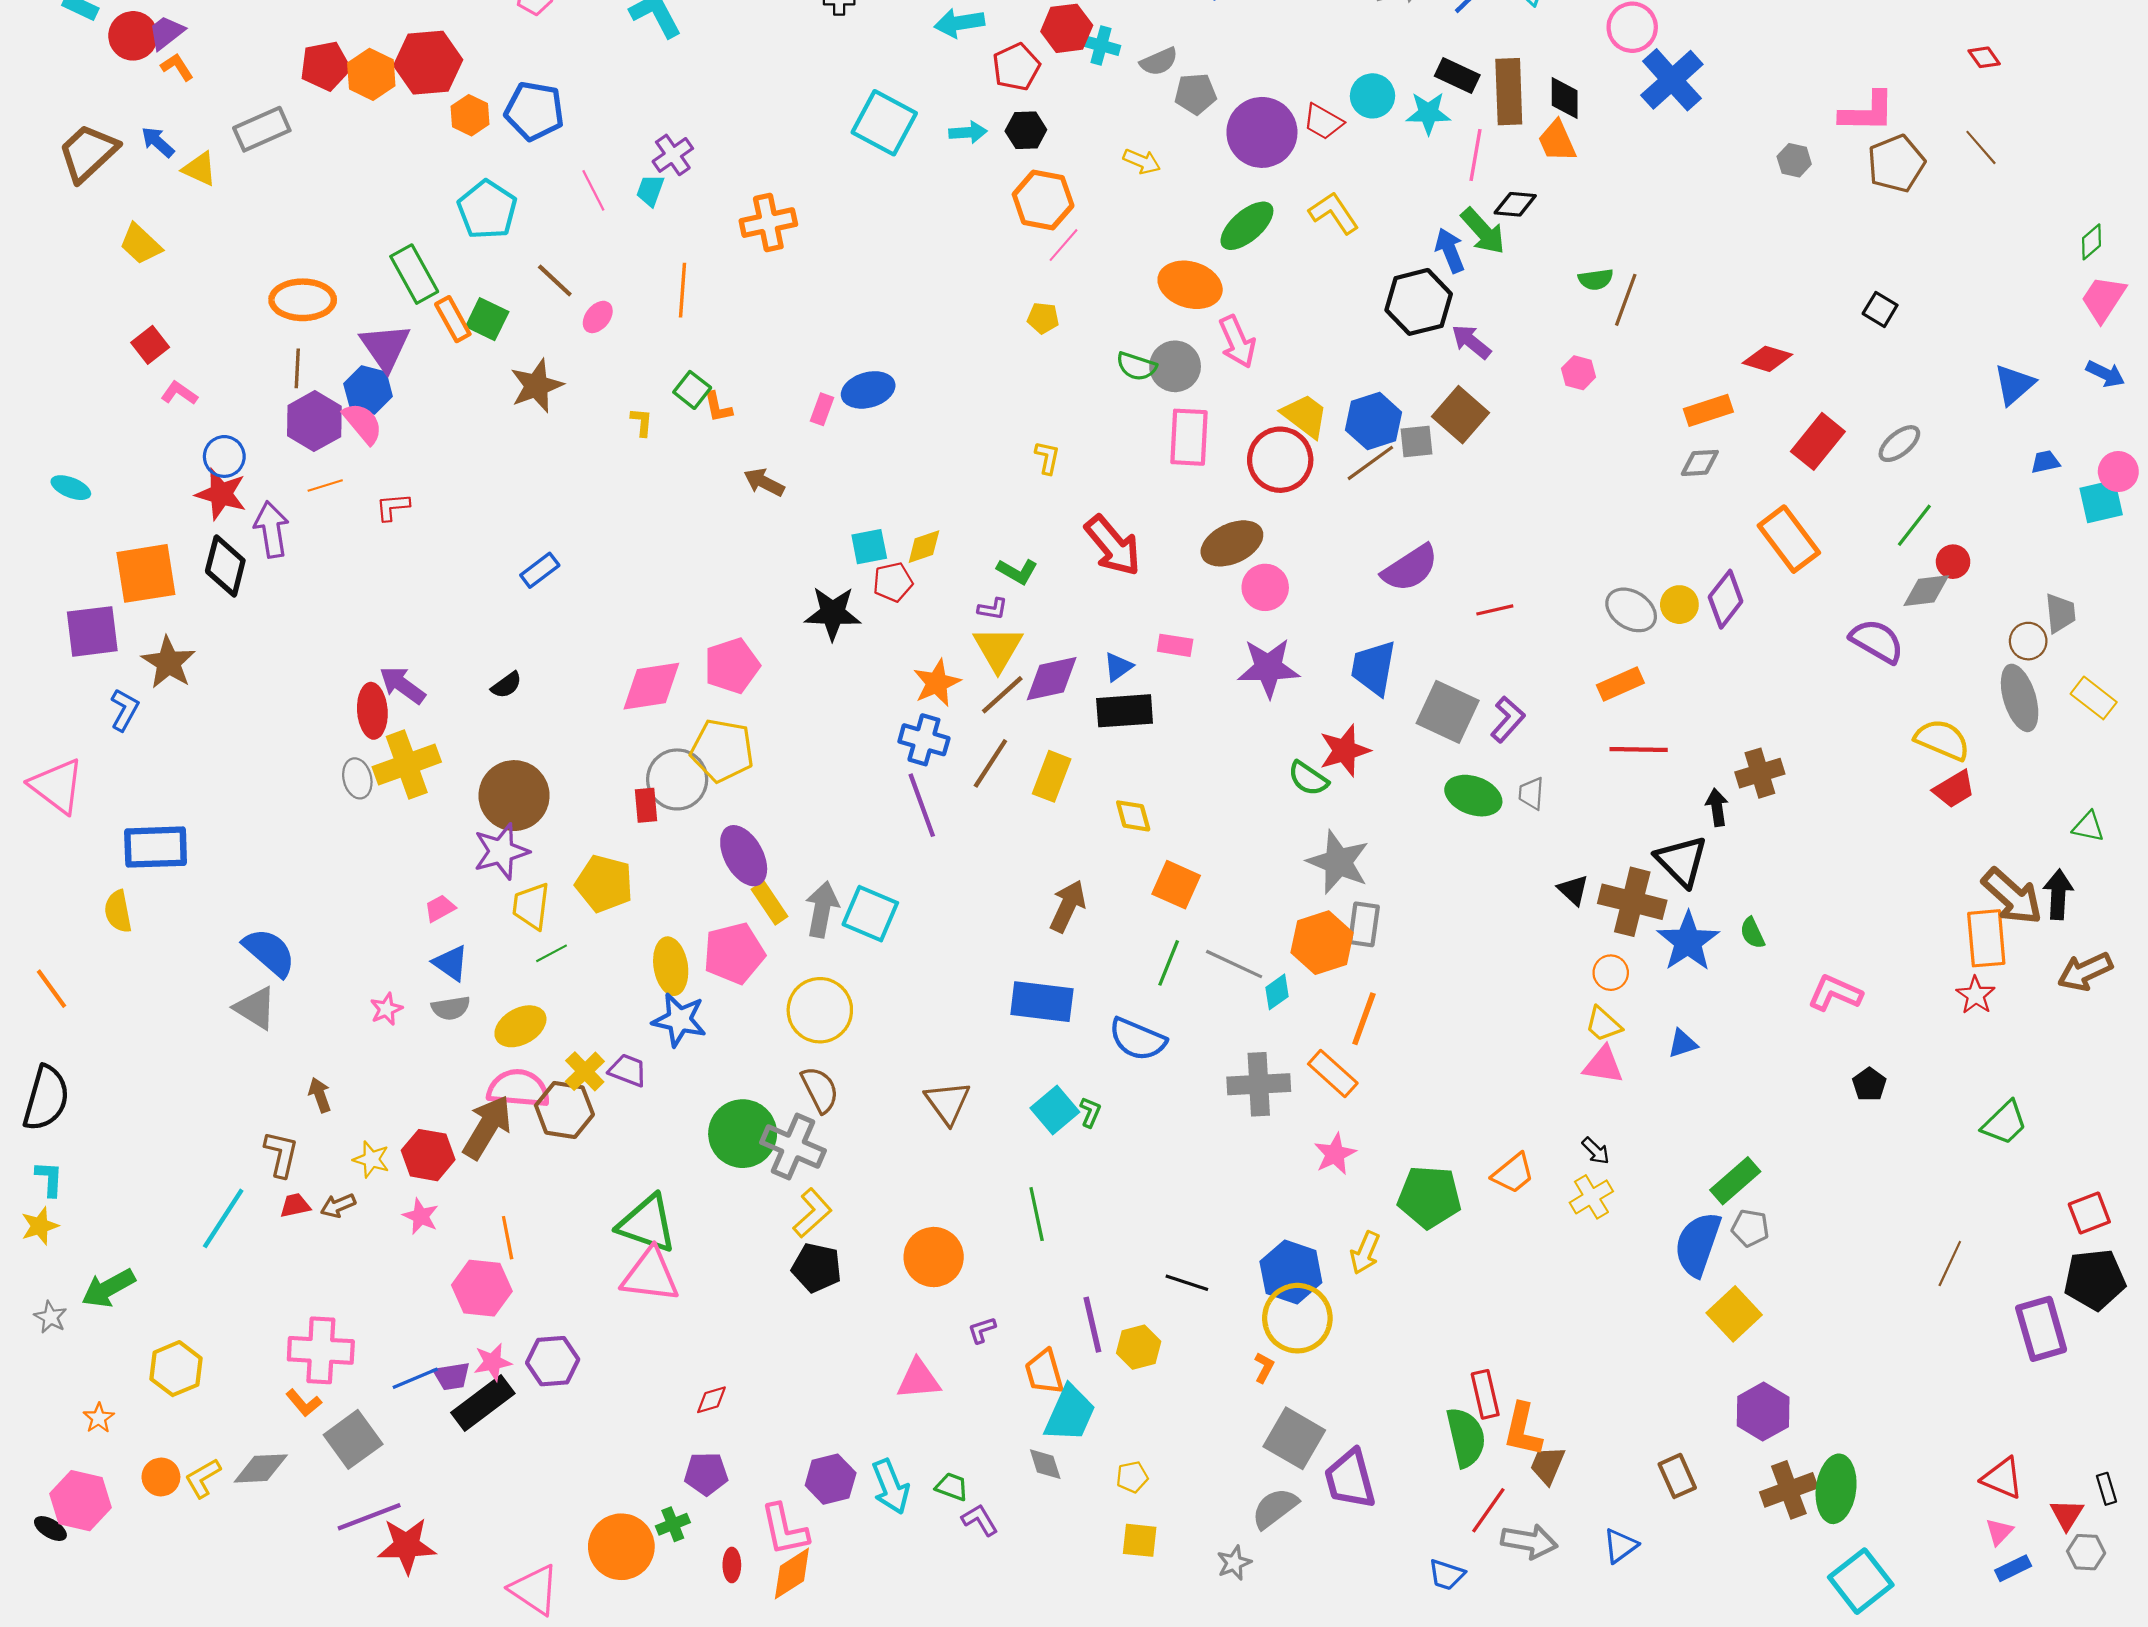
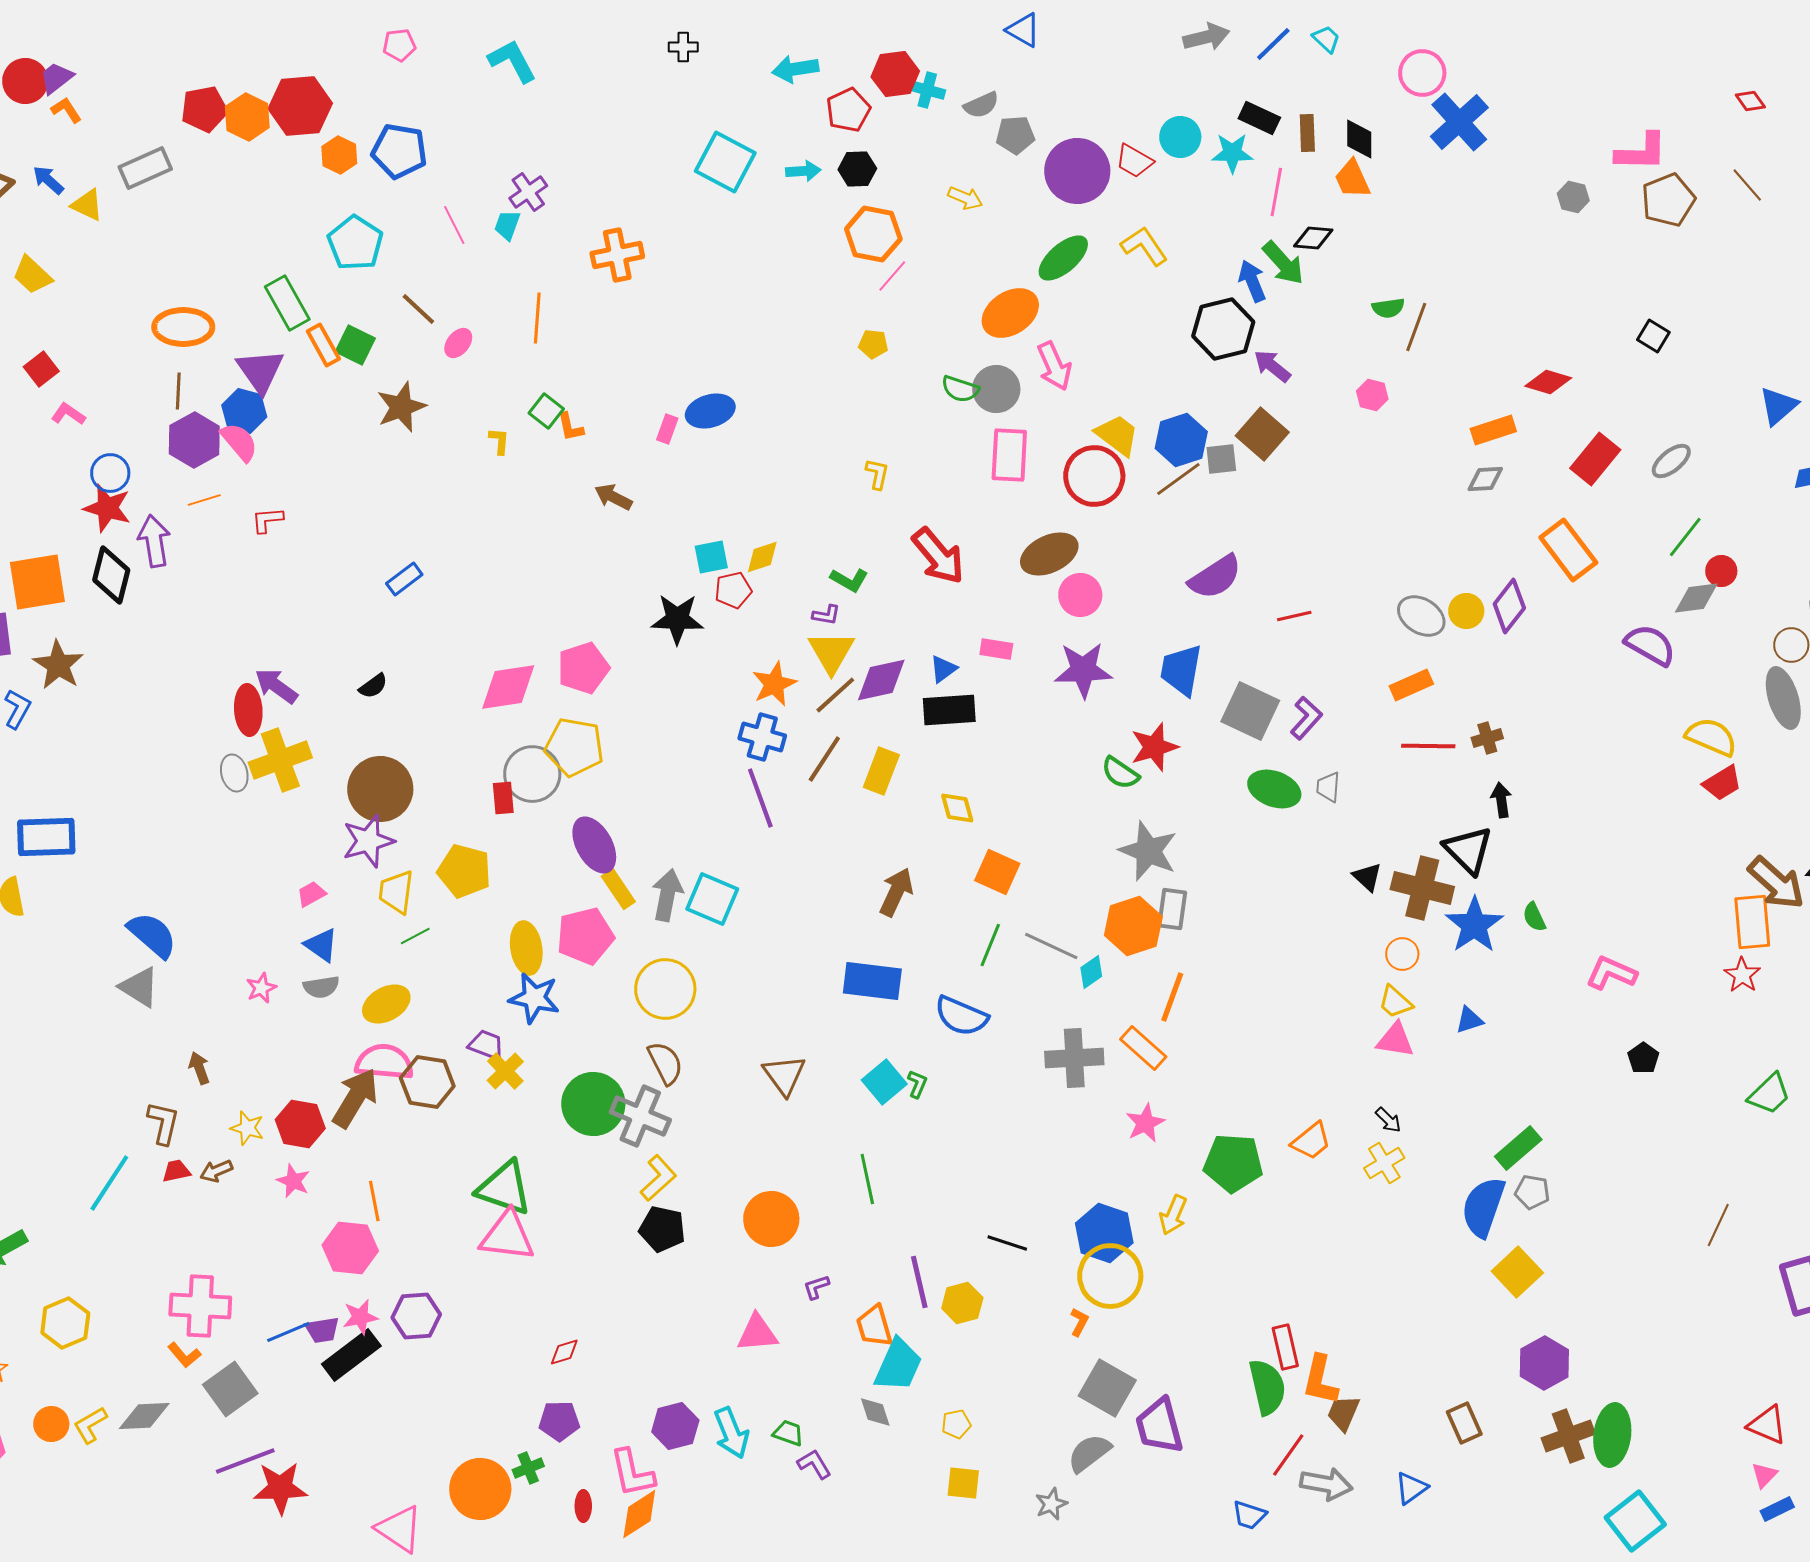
brown rectangle: (1509, 92) -> (1307, 133), size x0.6
orange ellipse: (1190, 285) -> (1010, 313), turned -50
brown cross: (1760, 773) -> (1487, 738), moved, size x0.7
yellow cross: (585, 1071) -> (505, 1071), moved

